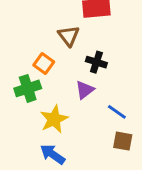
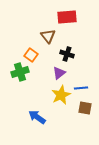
blue line: (117, 112) -> (81, 88), turned -40
yellow star: (54, 119) -> (61, 95), moved

